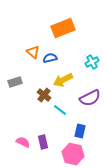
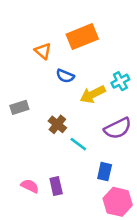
orange triangle: (33, 52) -> (43, 51), moved
blue semicircle: (50, 58) -> (65, 76), turned -144
yellow arrow: (63, 80) -> (93, 94), moved
pink hexagon: (73, 154) -> (118, 202), moved

